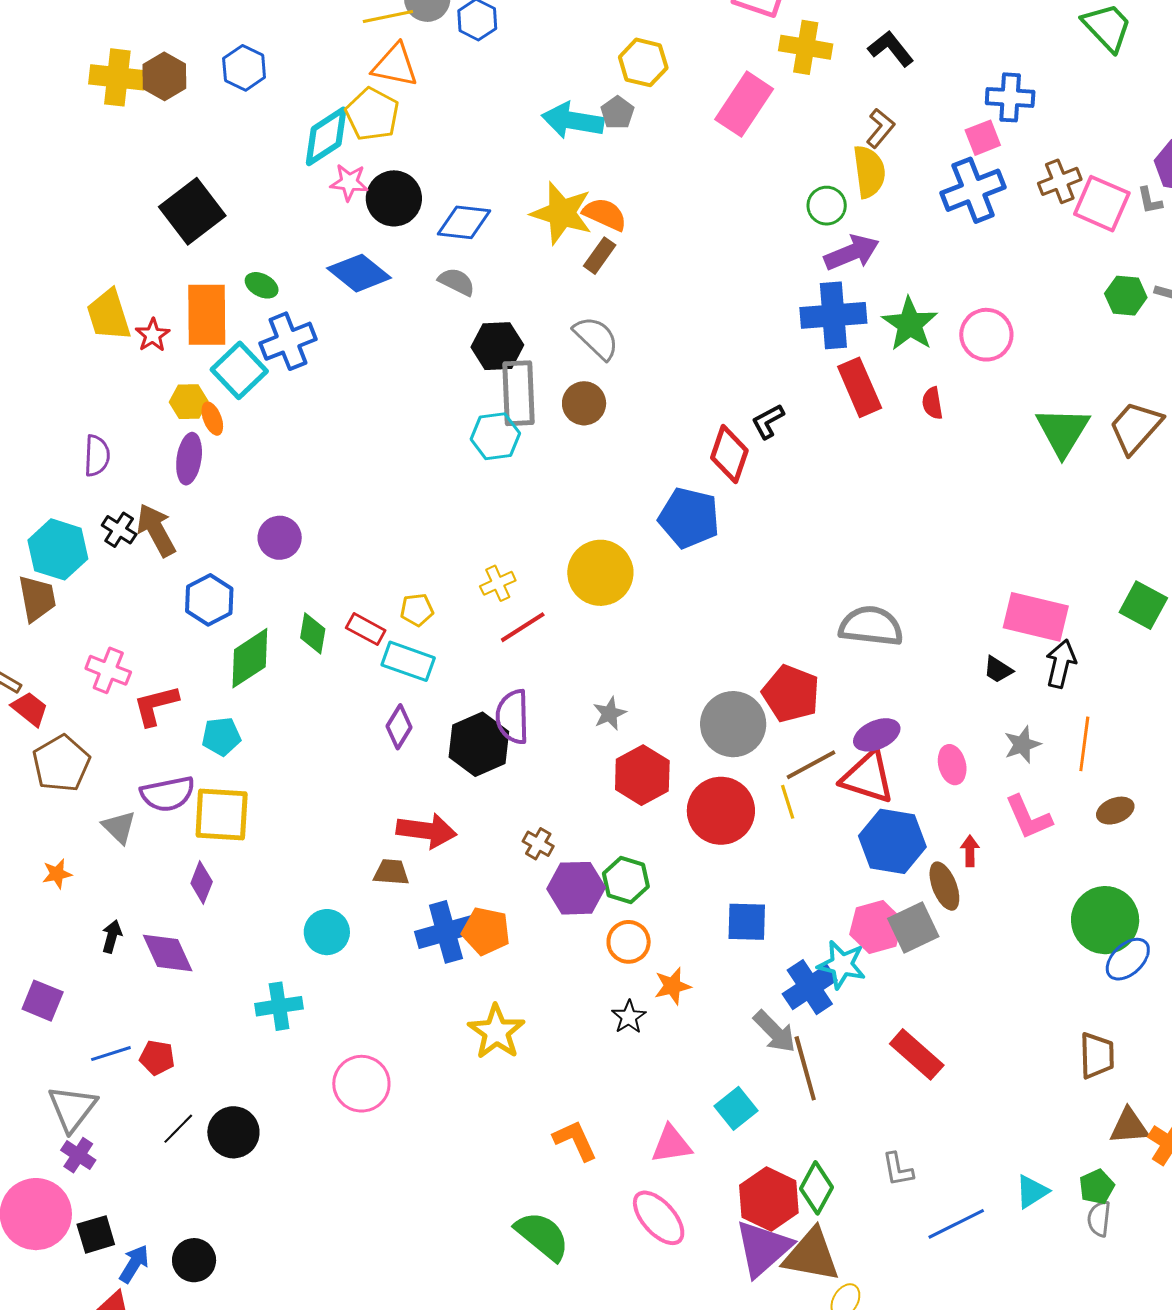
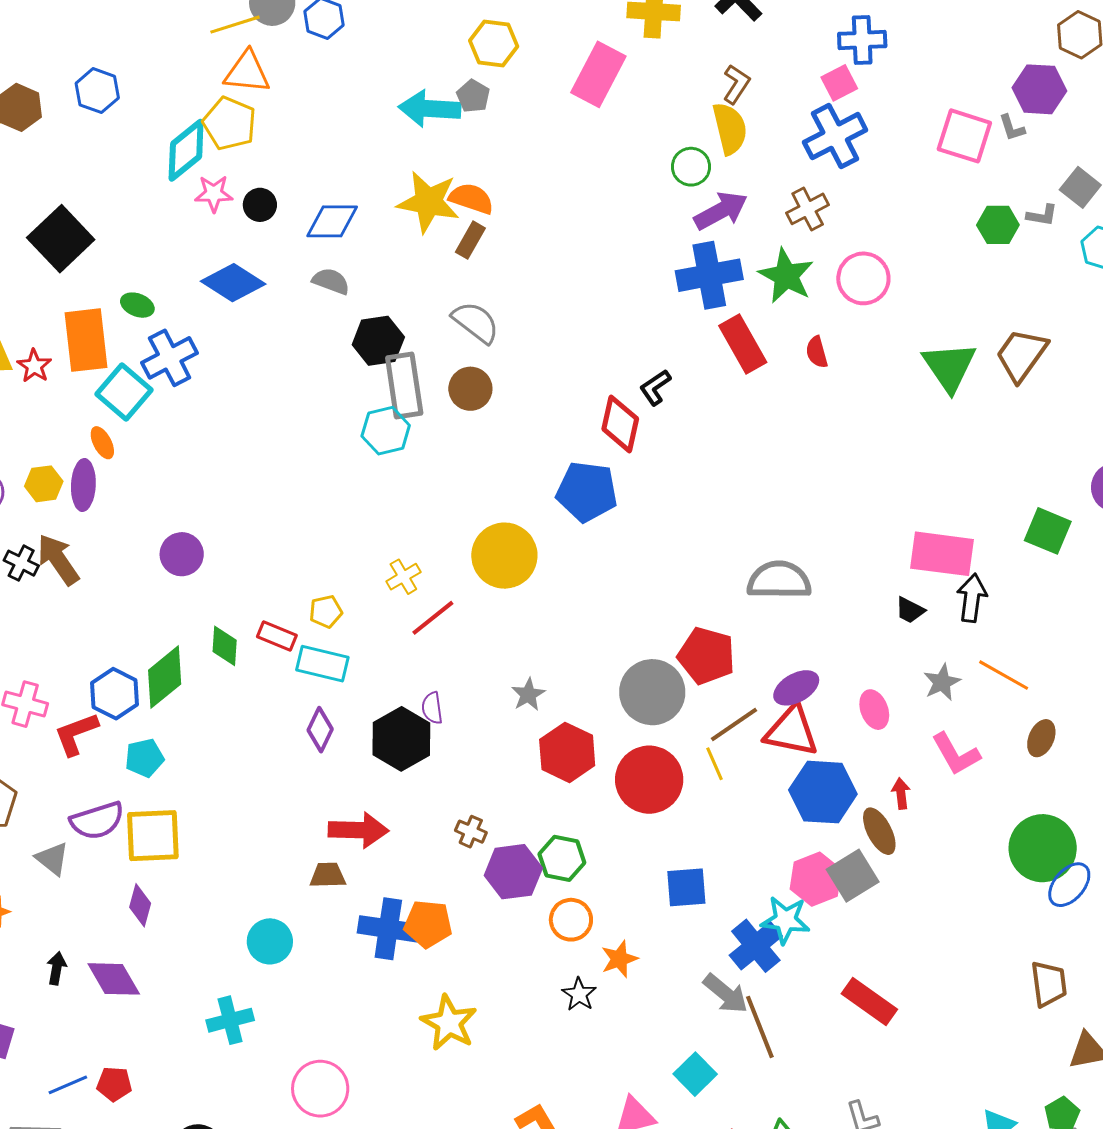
brown cross: (1060, 181) -> (808, 209), moved
black circle: (394, 198) -> (260, 205), size x0.6
yellow hexagon: (189, 402) -> (44, 484), moved
blue hexagon: (209, 600) -> (115, 694), moved
purple semicircle: (513, 717) -> (432, 708), size x0.6
orange line: (1084, 744) -> (1004, 675), turned -62
brown ellipse: (1115, 811) -> (1041, 738), turned -39
blue cross: (446, 932) -> (388, 929), turned 30

